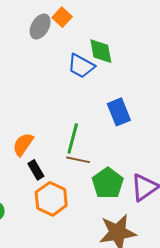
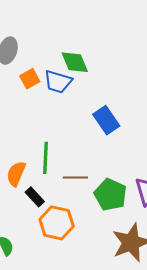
orange square: (62, 17) -> (30, 79), moved, turned 30
green line: (73, 139) -> (46, 158), moved

